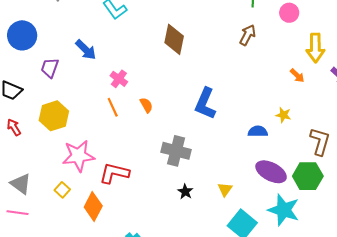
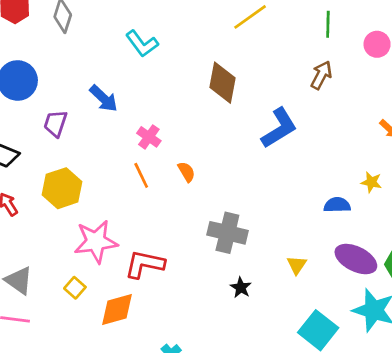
blue L-shape: (205, 104) -> (279, 128), moved, turned -144
yellow triangle: (225, 189) -> (297, 265), moved
orange diamond: (93, 206) -> (117, 310), turned 48

